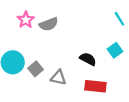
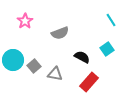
gray semicircle: (49, 24) -> (60, 33), moved
red rectangle: (95, 86) -> (89, 82), turned -54

